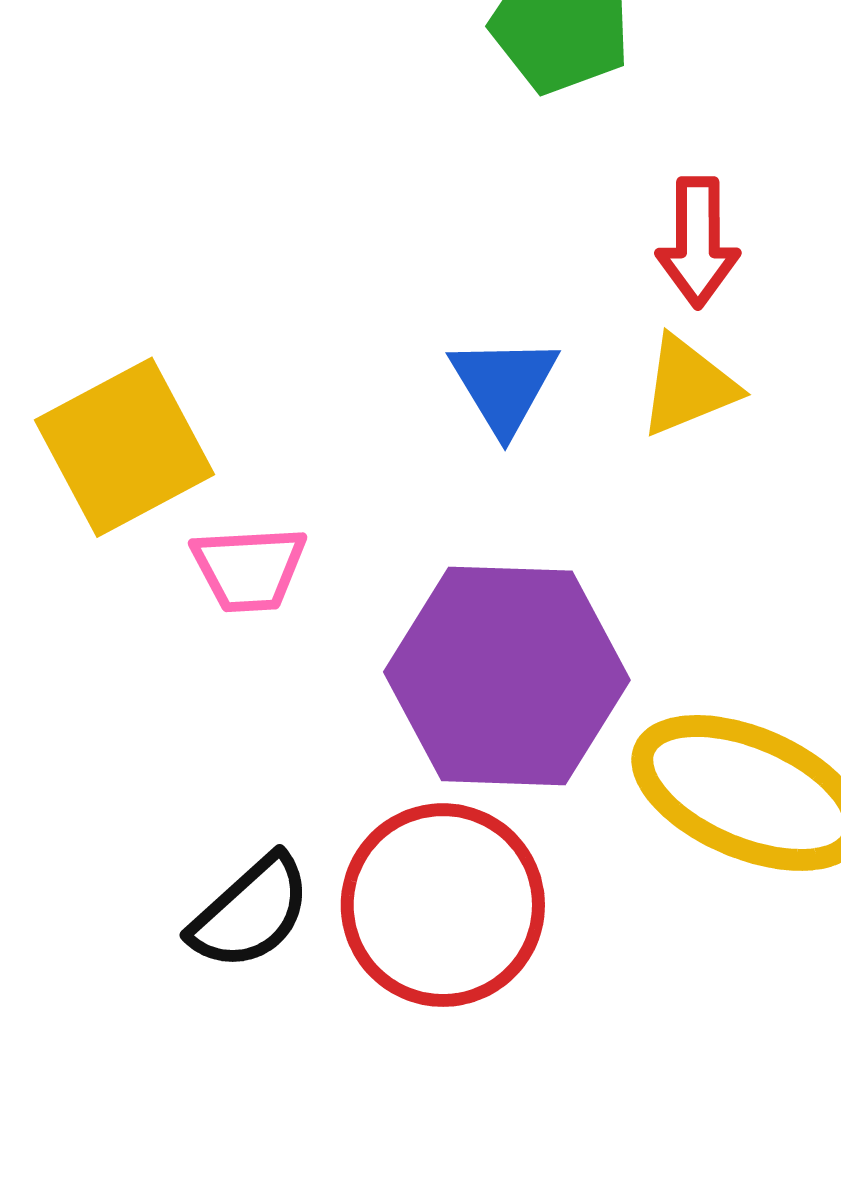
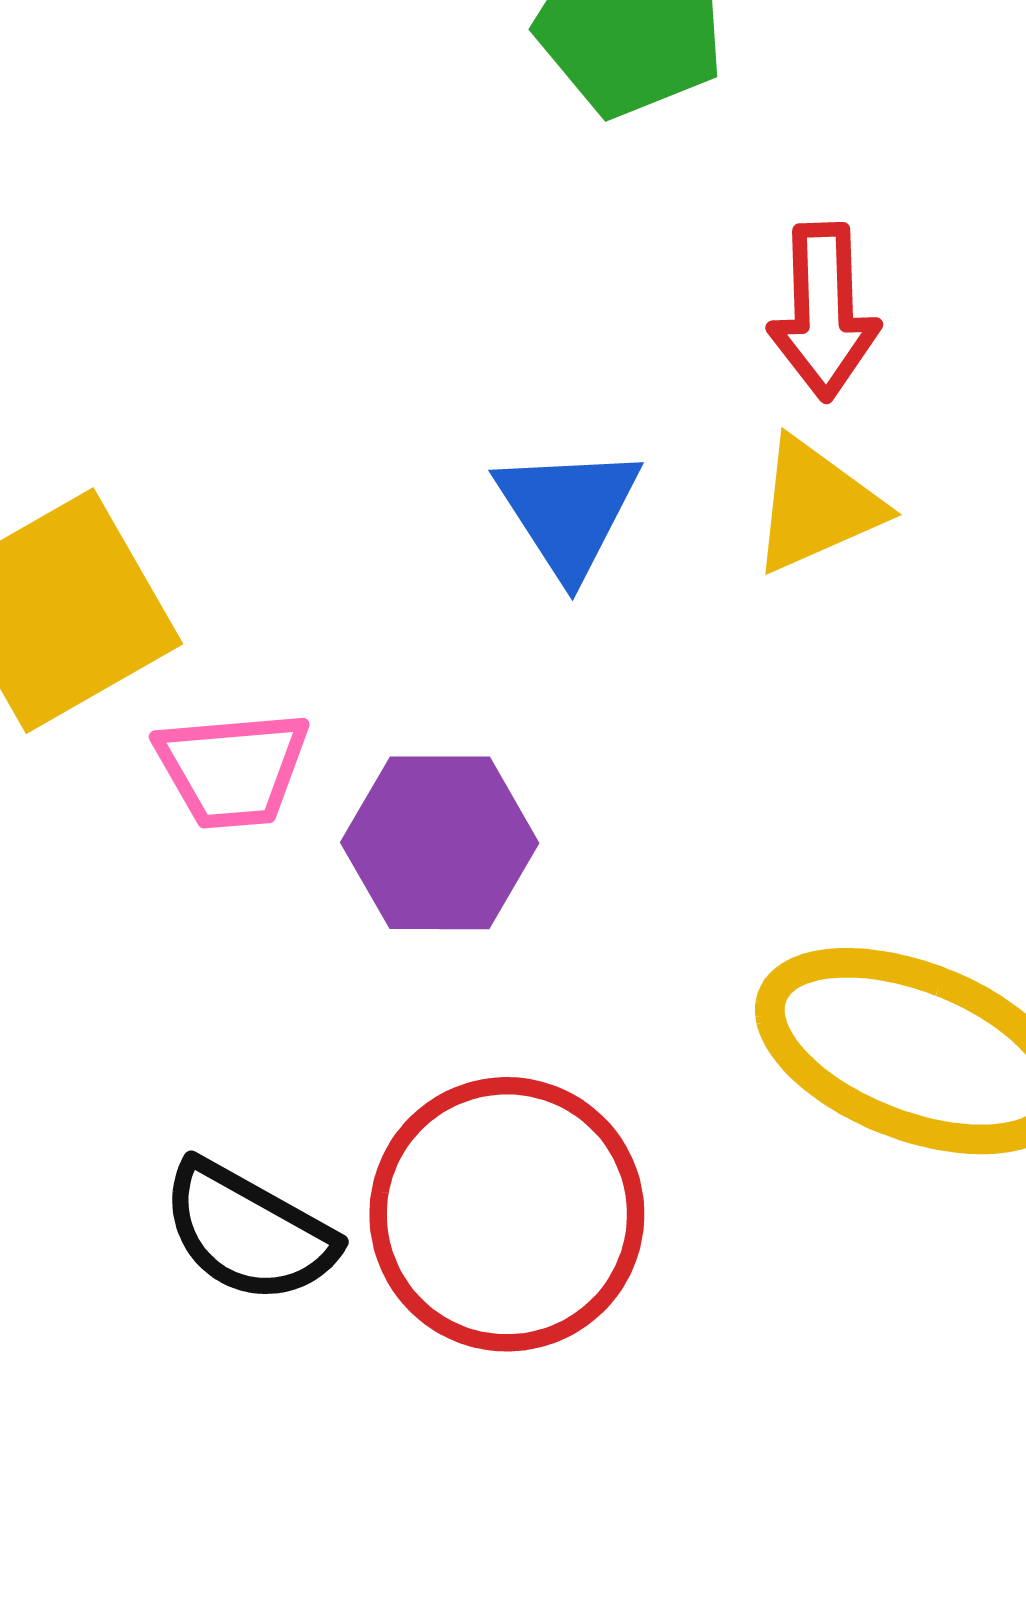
purple hexagon: (507, 676) -> (440, 843), moved, size x0.6
black semicircle: (251, 913) -> (248, 1232), turned 73

